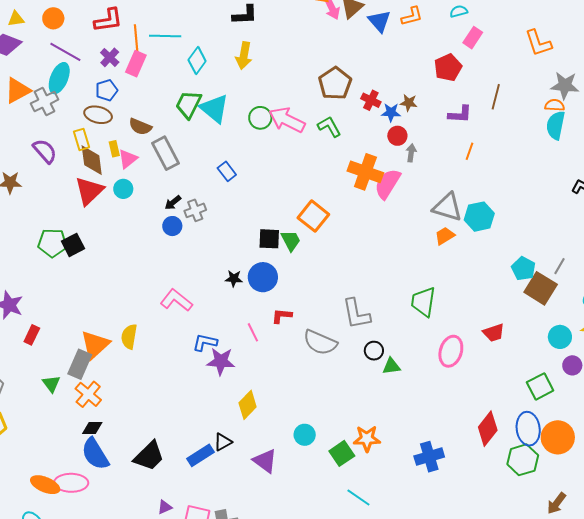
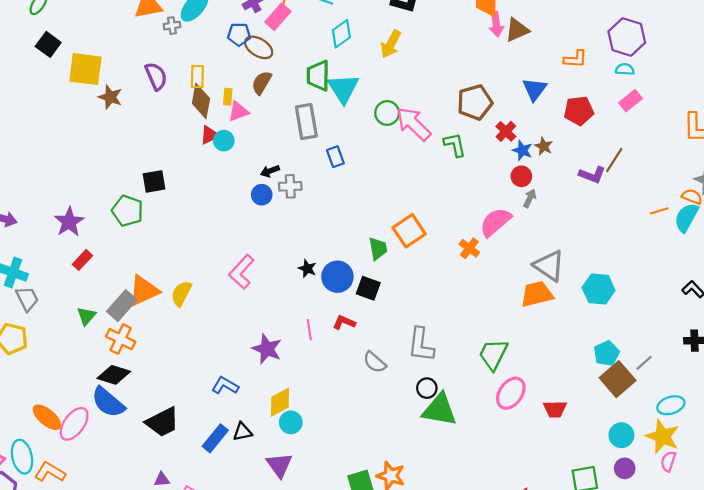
blue triangle: (379, 21) -> (535, 89), moved
red pentagon: (448, 68) -> (579, 111), moved
brown line: (496, 97) -> (614, 160), moved
gray cross: (44, 102) -> (172, 26), size x0.6
green trapezoid: (188, 104) -> (318, 76), turned -44
brown ellipse: (98, 115) -> (259, 47), moved
brown semicircle: (140, 127) -> (262, 83), turned 80
orange line: (470, 151) -> (659, 211), moved, turned 36
gray rectangle: (165, 153) -> (306, 122), moved
orange cross: (365, 172) -> (469, 248), moved, size x0.6
red triangle: (89, 191) -> (209, 135), moved, size x0.6
cyan hexagon: (479, 217) -> (599, 289), moved
orange trapezoid: (445, 236) -> (537, 294), size x1.5
black square: (269, 239) -> (368, 288), moved
green pentagon: (52, 243) -> (128, 211), moved
pink L-shape: (176, 300) -> (241, 272), turned -104
blue L-shape: (205, 342) -> (225, 386), moved
gray semicircle: (320, 342) -> (375, 362), size x0.7
pink ellipse: (451, 351) -> (511, 393), moved
green triangle: (391, 366) -> (440, 410), size x1.8
orange cross: (88, 394) -> (121, 339), turned -32
black diamond: (92, 428) -> (114, 375), size x1.4
cyan circle: (305, 435) -> (291, 422), moved
blue semicircle: (95, 454) -> (108, 402), turned -36
blue rectangle: (201, 455) -> (215, 438), turned -36
pink ellipse: (71, 483) -> (74, 424), turned -72

